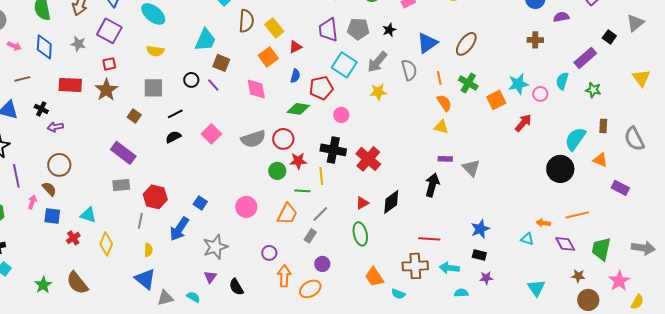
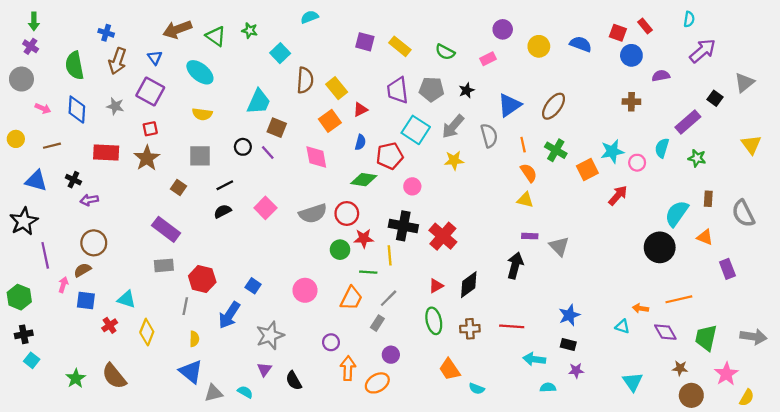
purple rectangle: (620, 188) -> (727, 269), turned 42
brown semicircle: (49, 189) -> (82, 270), turned -77
brown cross: (415, 266) -> (470, 329), moved, size x0.7

